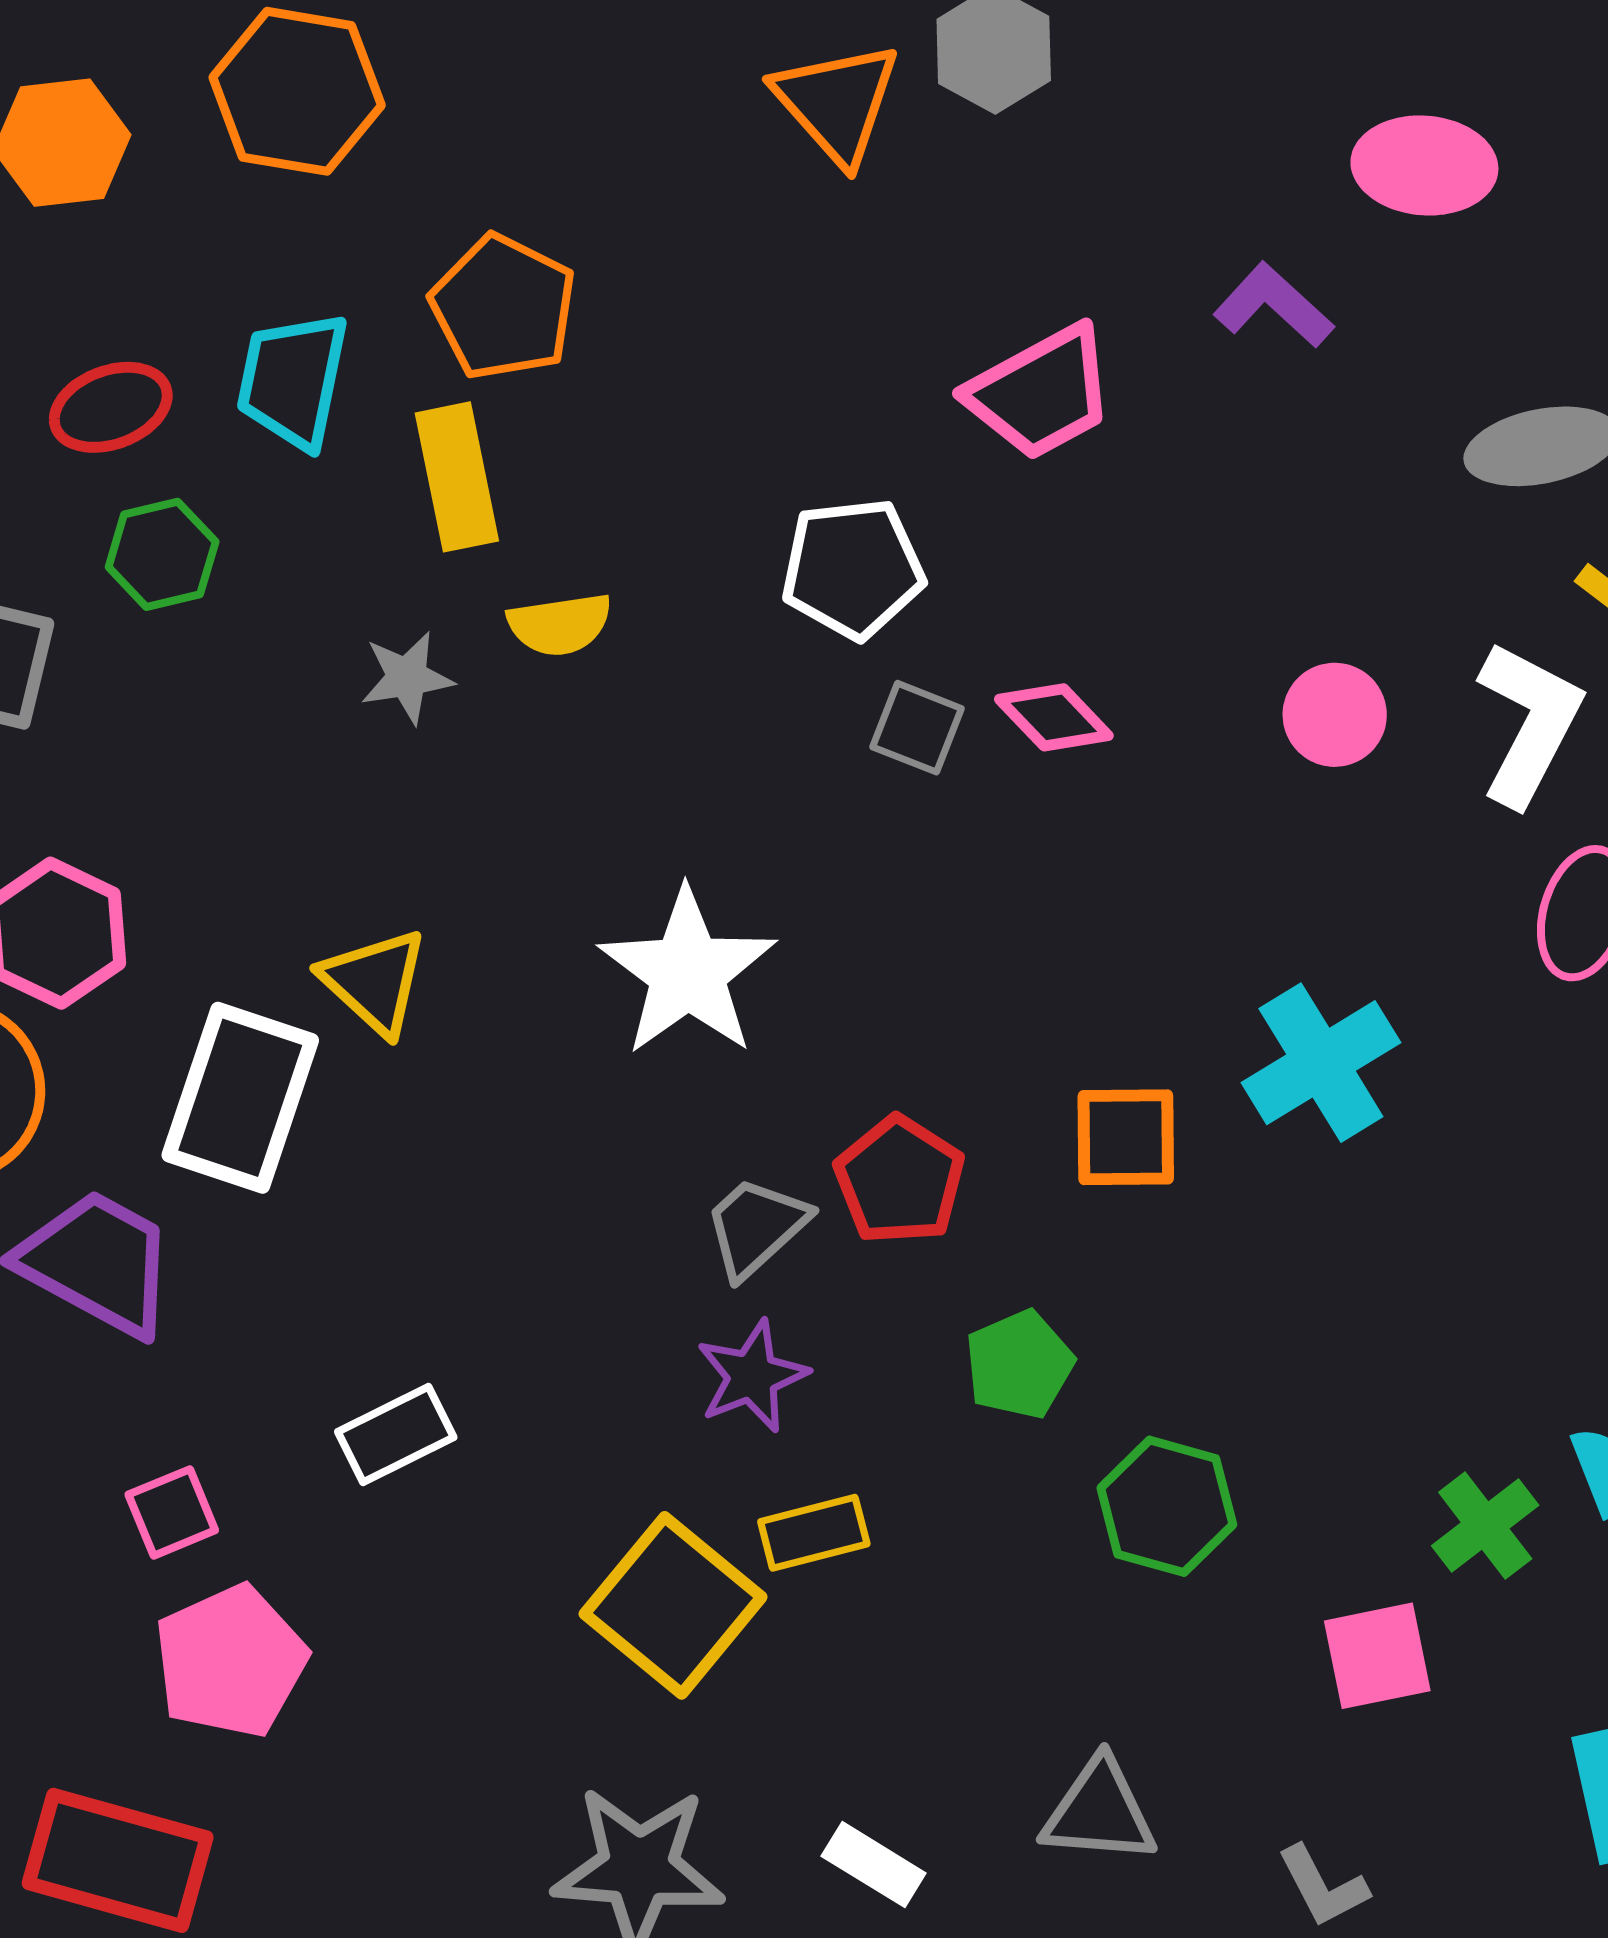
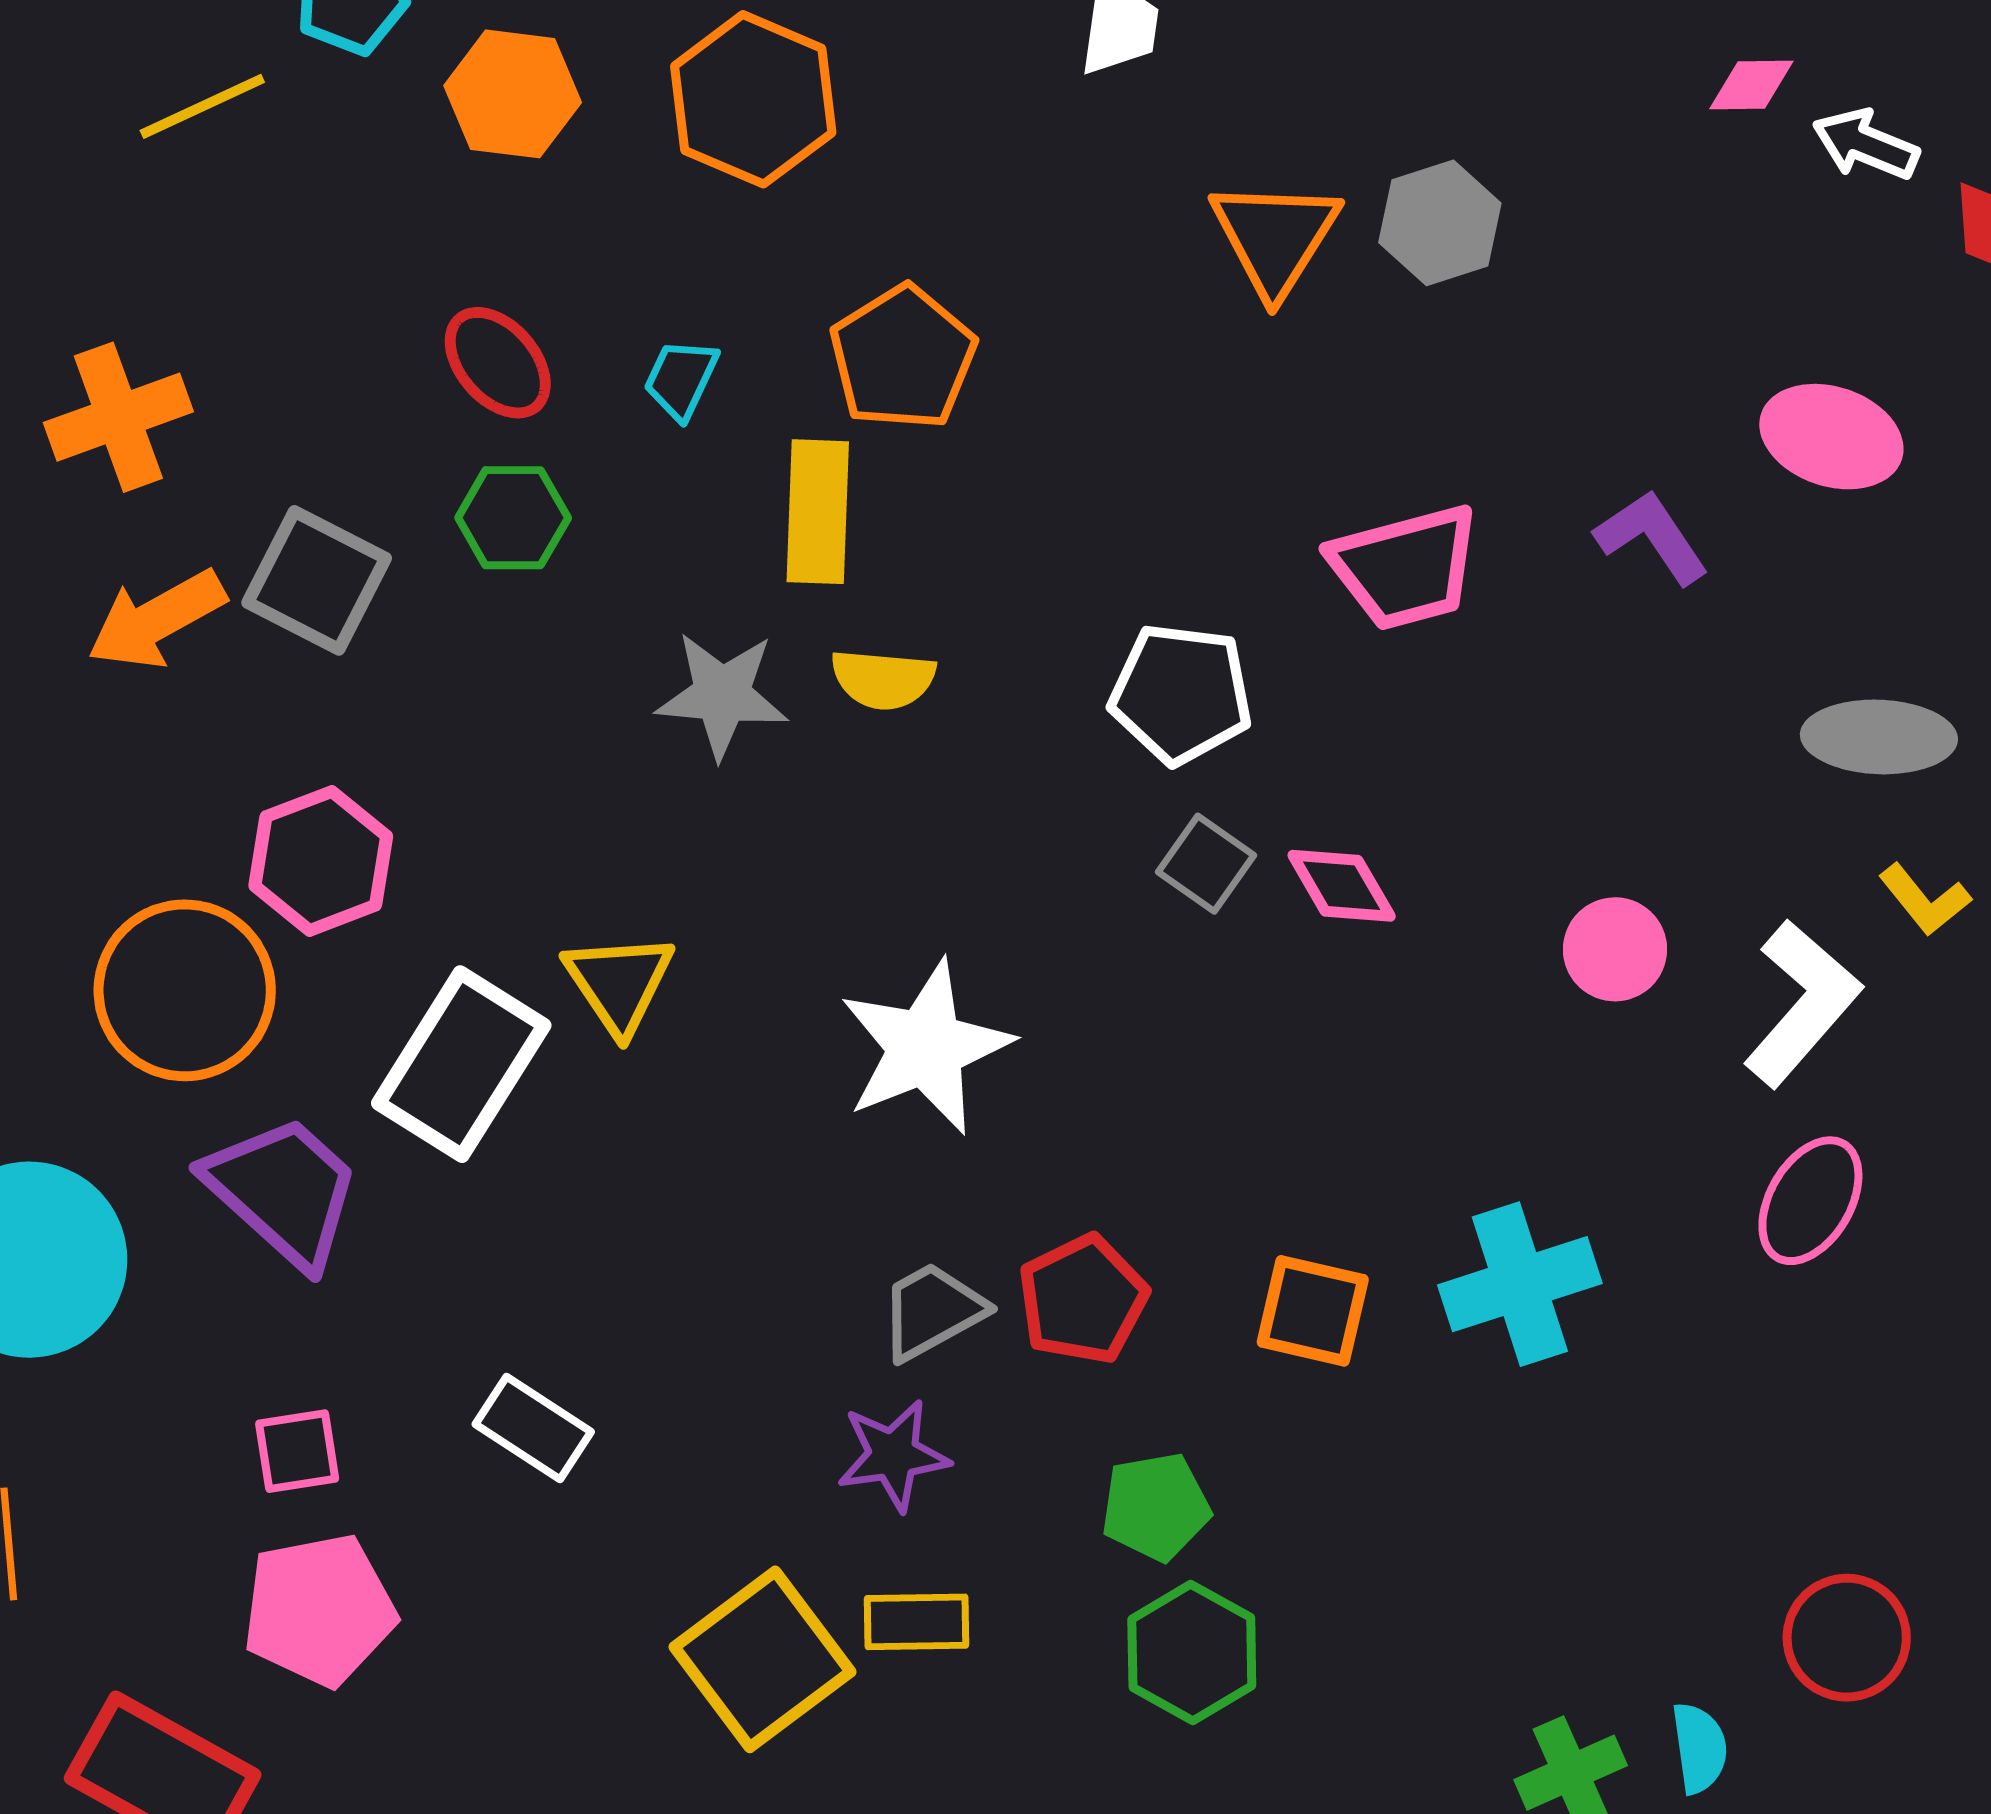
cyan trapezoid: (293, 380) -> (681, 379), size x0.6
red ellipse: (111, 407) -> (498, 363), turned 56
gray star: (407, 678) -> (722, 695), size x1.4
white rectangle: (396, 1434) -> (533, 1428), turned 46
green hexagon: (1167, 1506) -> (1192, 1653), moved

